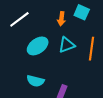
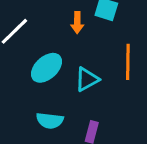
cyan triangle: (67, 45) -> (87, 79), moved

